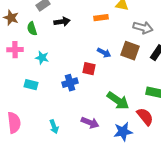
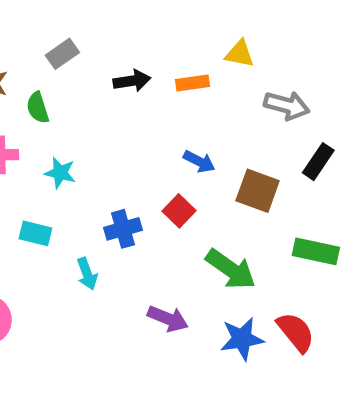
black arrow: (62, 22) -> (132, 81), moved
brown square: (130, 51) -> (258, 191), moved
red square: (89, 69) -> (179, 211), moved, turned 32
red semicircle: (145, 117) -> (296, 332), moved
cyan arrow: (54, 127) -> (87, 274), moved

